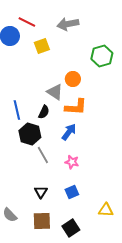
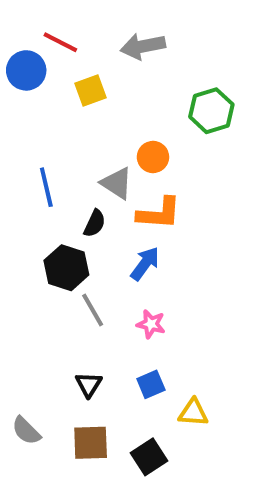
blue line: (17, 110) -> (46, 187), moved
yellow triangle: (106, 210) -> (193, 413), moved

